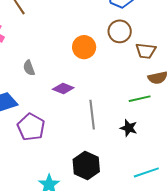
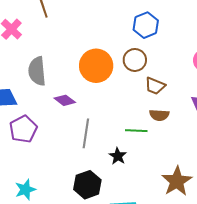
orange circle: (84, 47) -> (96, 66), size x1.4
gray semicircle: (29, 68) -> (37, 71), size x1.8
black hexagon: (86, 166) -> (87, 185), moved

